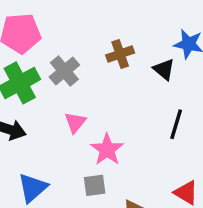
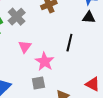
black triangle: (164, 69) -> (89, 17), moved, turned -32
black line: (176, 124) -> (69, 43), moved

